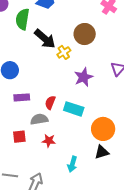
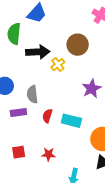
black arrow: (45, 39) -> (38, 52), turned -40
purple star: (84, 77) -> (92, 89), moved
gray semicircle: (39, 119) -> (32, 94), moved, turned -84

